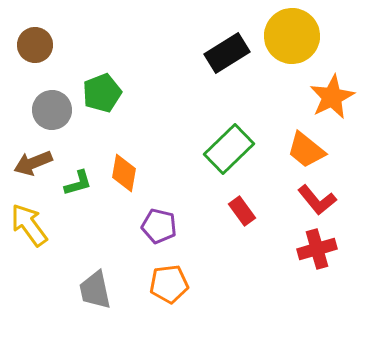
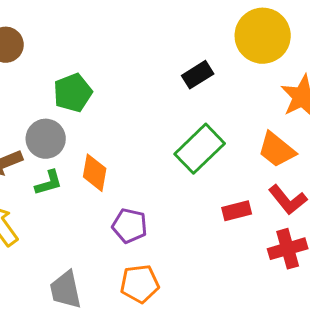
black rectangle: (227, 53) -> (198, 75), moved, size x0.7
gray circle: (52, 110) -> (46, 139), moved
red rectangle: (242, 211) -> (237, 211), moved, turned -68

